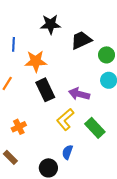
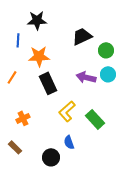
black star: (51, 24) -> (37, 20), moved
purple arrow: (79, 94) -> (86, 77), moved
blue semicircle: (67, 152) -> (69, 142), turned -40

